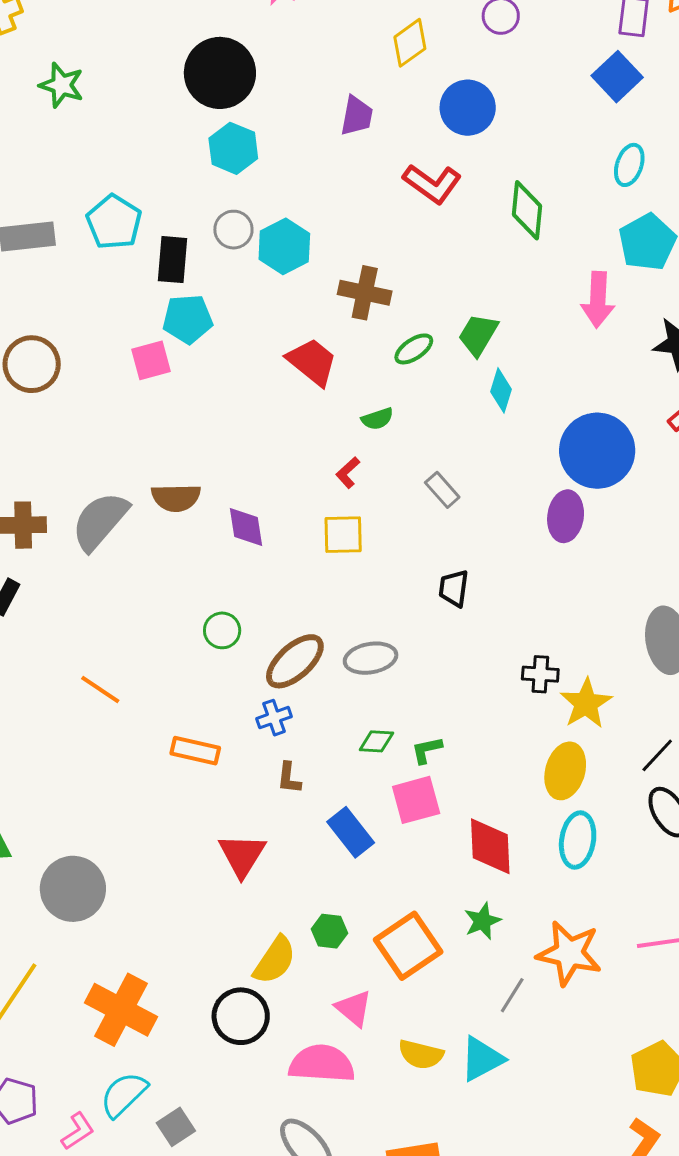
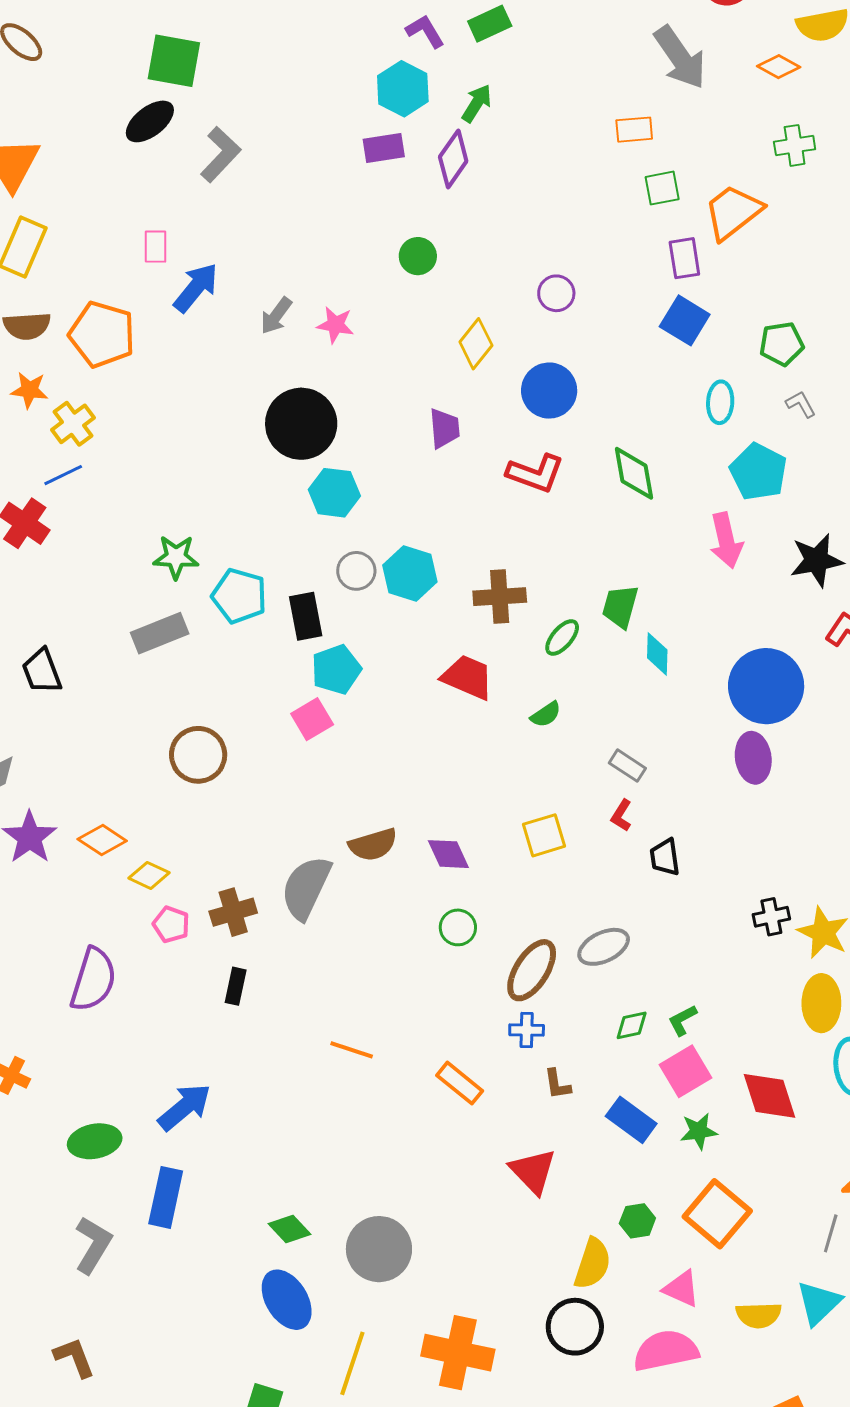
green star: (62, 85) -> (176, 557), moved
red L-shape: (348, 473) -> (621, 815), moved
green circle: (222, 630) -> (458, 927), moved
blue cross: (274, 718) -> (527, 1030), turned 36
orange rectangle: (195, 751) -> (460, 1083), turned 42
green star: (482, 921) -> (699, 1131), moved, turned 30

